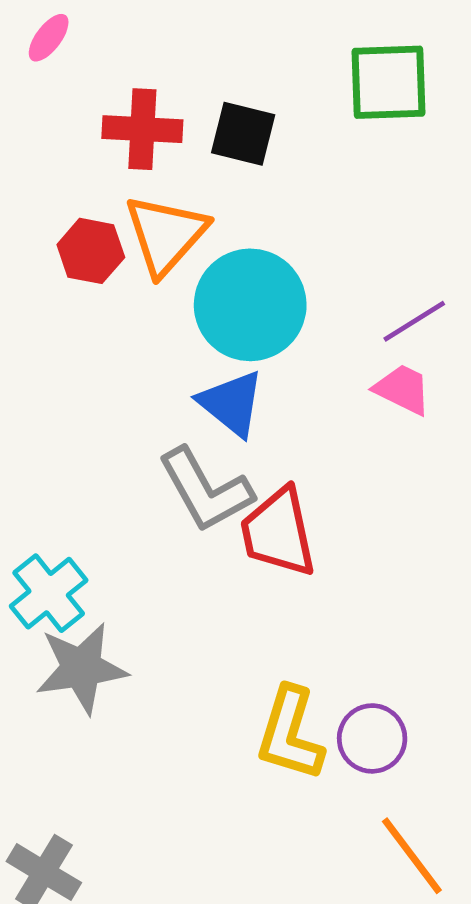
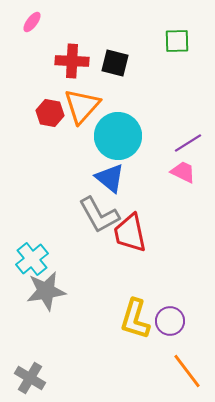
green square: (388, 82) -> (177, 41), size x0.7

